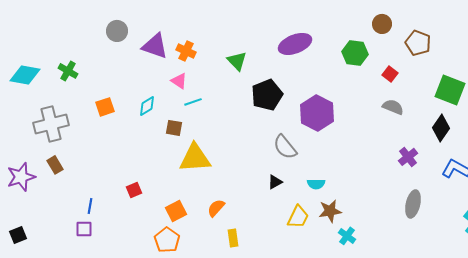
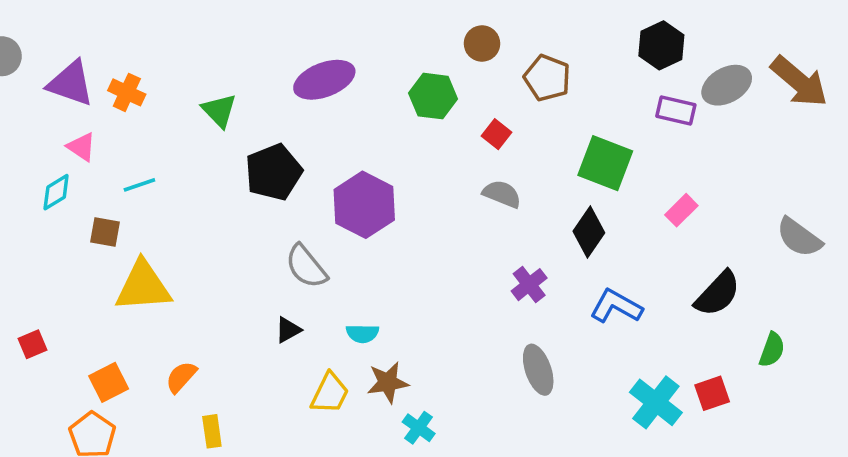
pink triangle: (179, 81) -> (81, 147), moved
gray ellipse: (413, 204) -> (538, 370), turned -32

